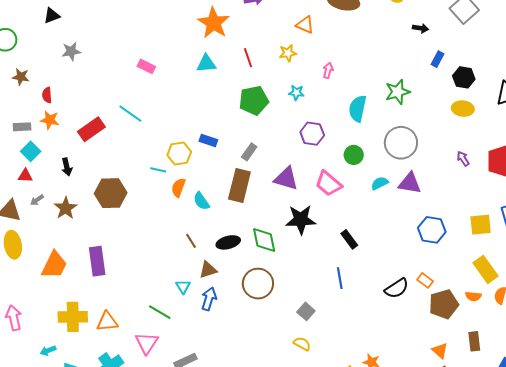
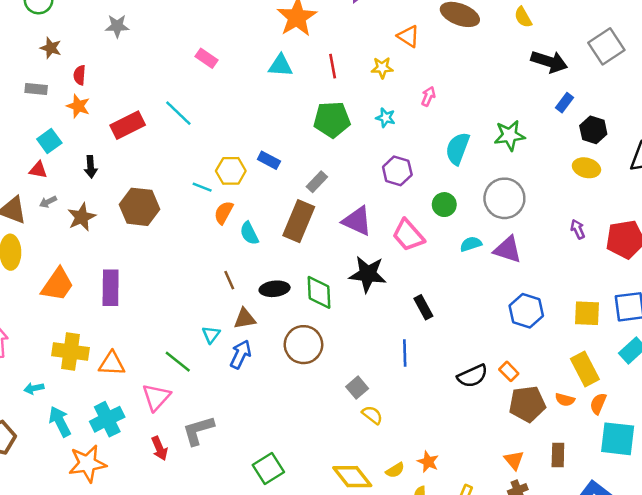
black arrow: (420, 28) -> (549, 62), size x1.8
gray rectangle: (22, 127) -> (36, 89), moved
yellow semicircle: (302, 344) -> (372, 415), moved

